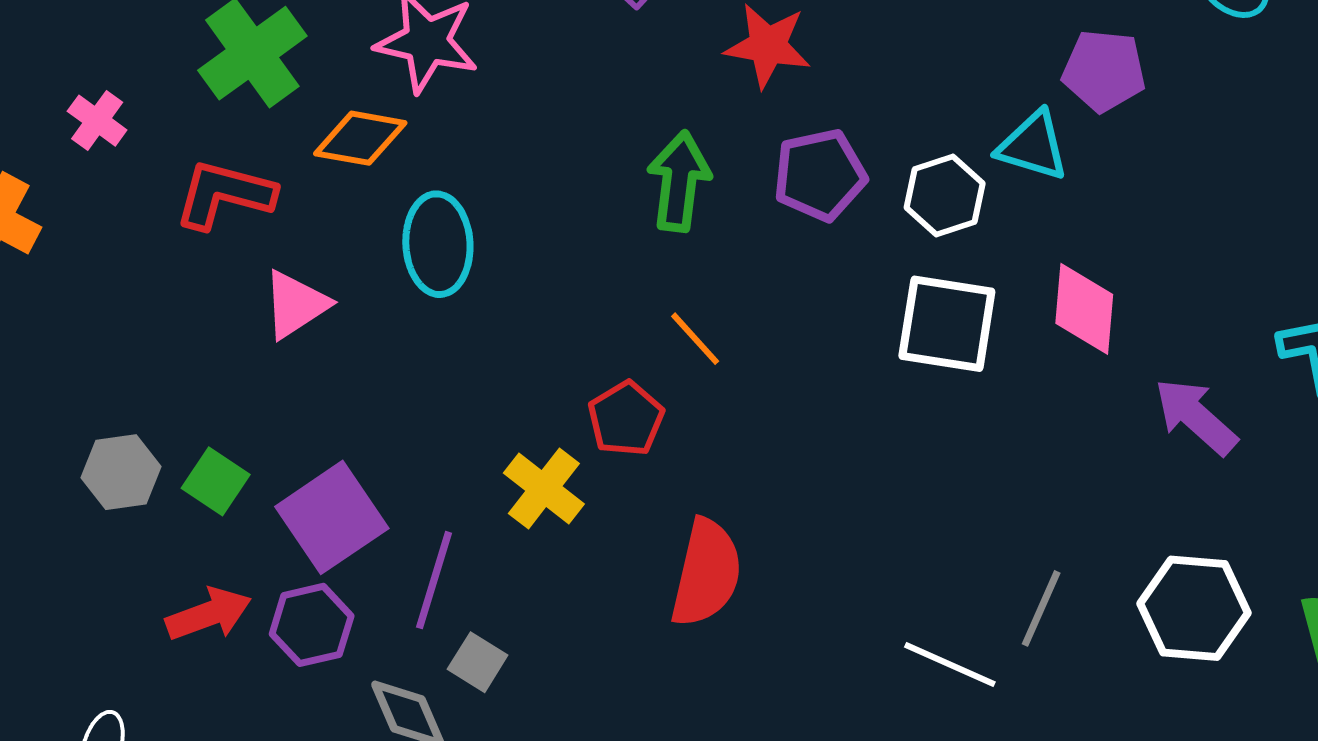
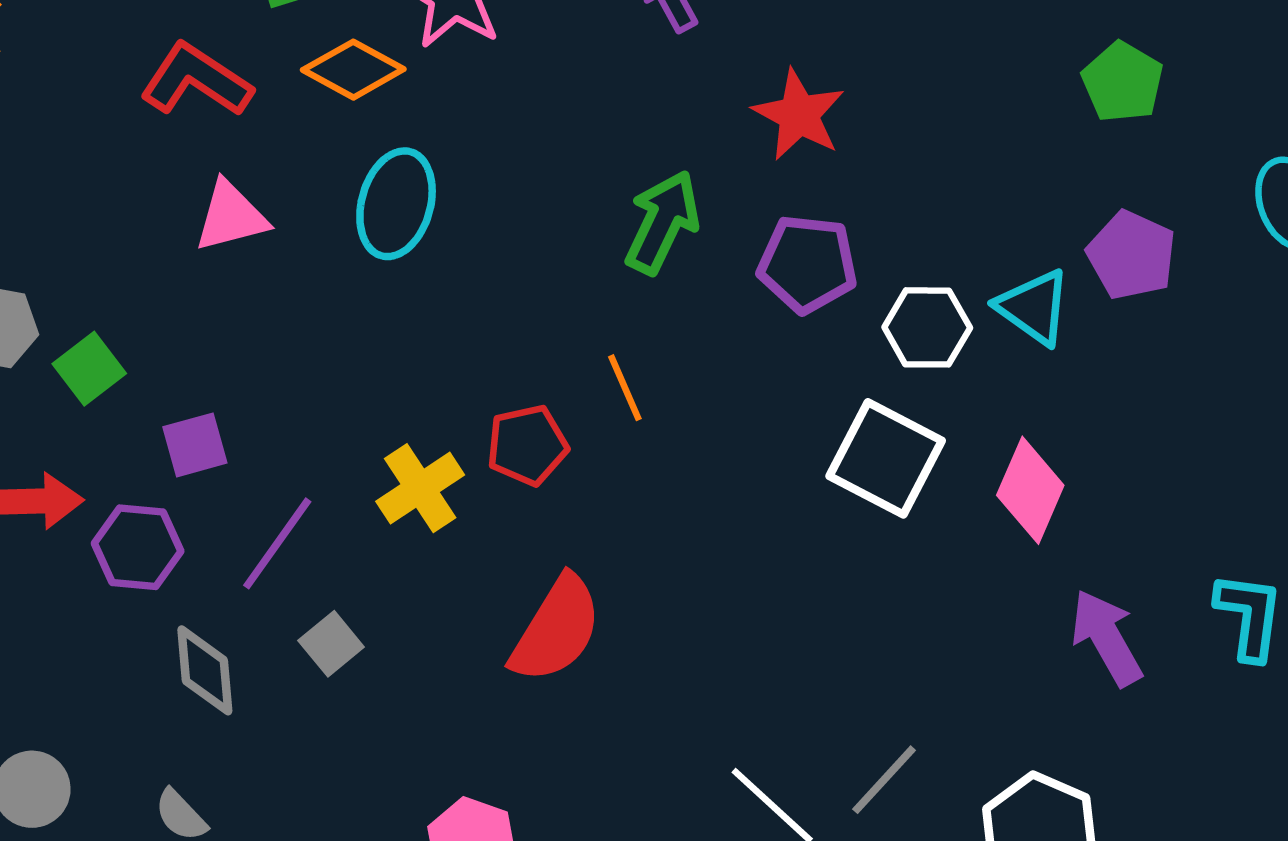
purple square: (332, 517) -> (195, 445), size x0.6
gray square: (478, 662) -> (331, 644), moved

